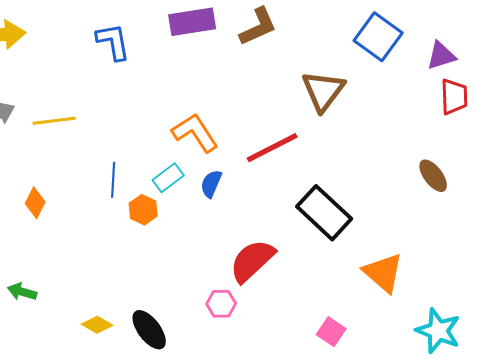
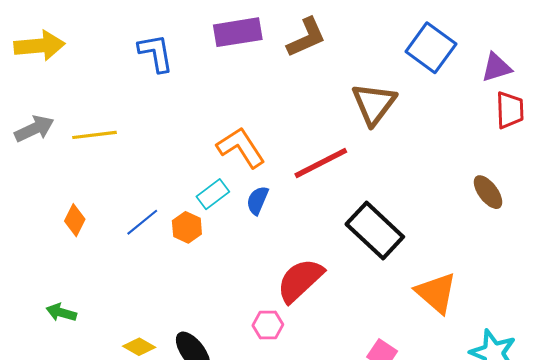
blue line: (113, 180) -> (142, 222), moved, turned 48

